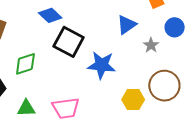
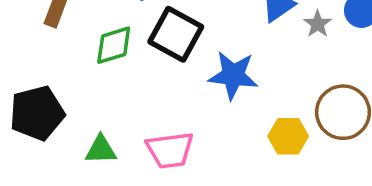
gray star: (151, 45) -> (318, 24), moved
green diamond: (25, 64) -> (114, 45), moved

